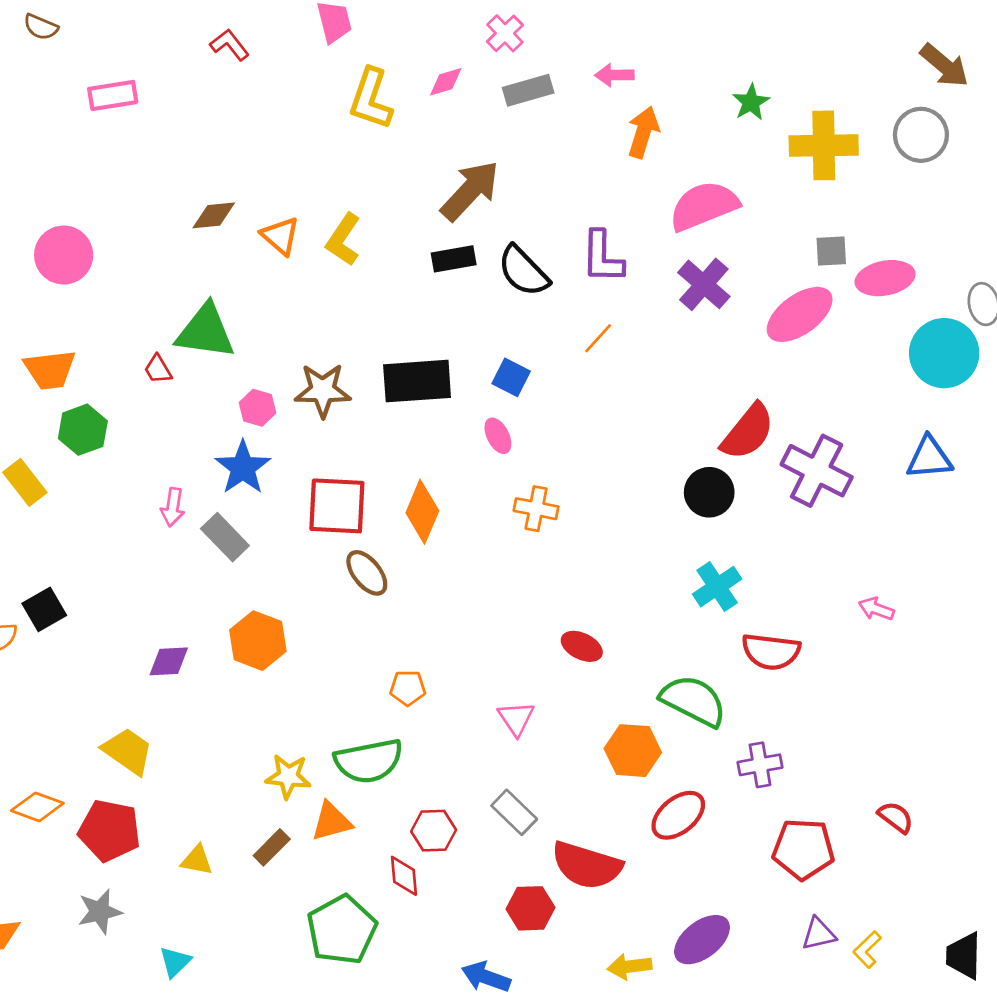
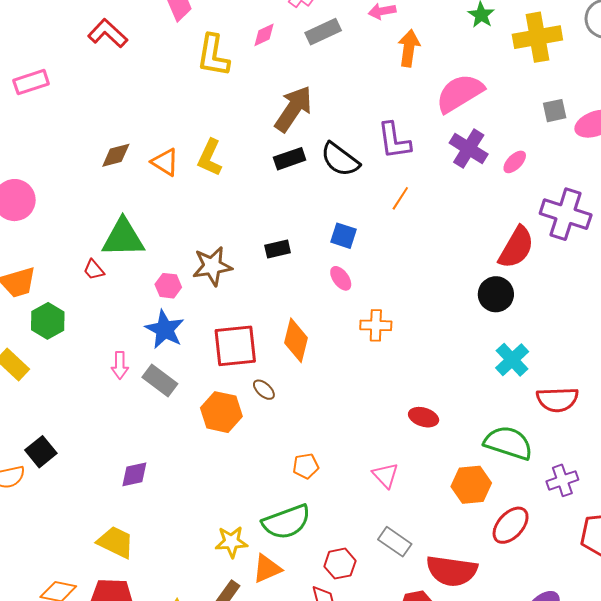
red L-shape: (230, 45) -> (108, 33), size x1.4
pink ellipse: (800, 314) -> (515, 162), moved, size x0.5
black rectangle: (417, 381) -> (278, 249), size x0.5
purple cross: (817, 471) -> (566, 214), moved
brown ellipse: (367, 573) -> (264, 390), size x0.7
orange hexagon: (258, 641) -> (221, 412), moved

